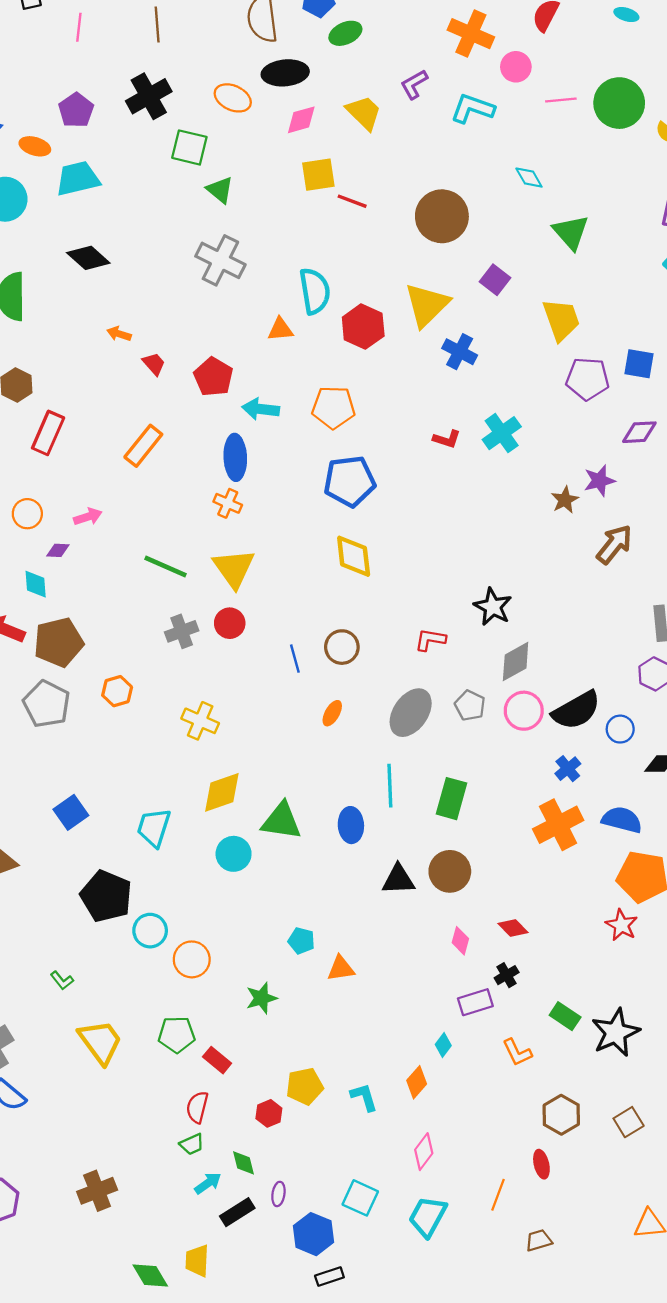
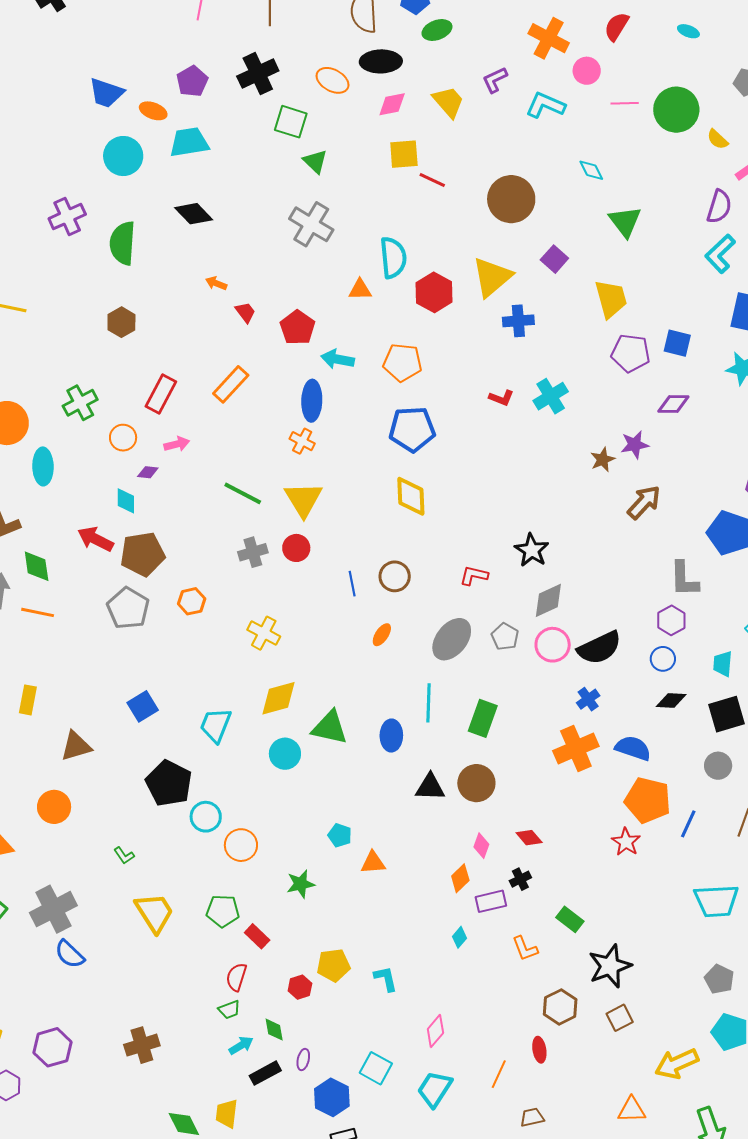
blue cross: (460, 352) -> (518, 321), turned -36
red rectangle: (48, 433) -> (161, 394), moved
blue circle: (620, 729) -> (663, 659), moved
black star: (616, 1033) -> (610, 966), moved
orange diamond: (417, 1082) -> (460, 878), moved

